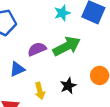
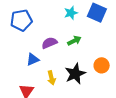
green arrow: (67, 46) -> (74, 41), size x0.6
black star: (68, 86) -> (75, 74), size x1.5

